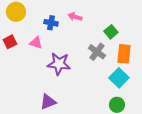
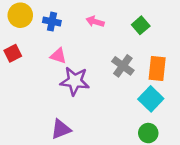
blue cross: (51, 23) -> (52, 22), moved
green square: (111, 32) -> (141, 25), moved
pink triangle: (36, 43) -> (58, 56), moved

